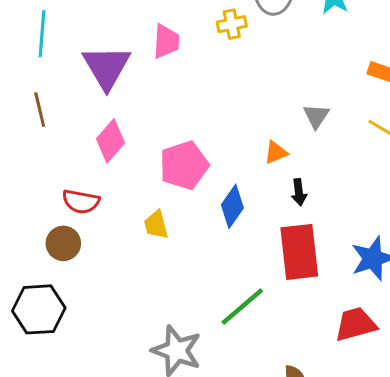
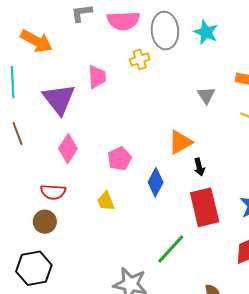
gray triangle: (316, 116) -> (206, 95), moved
orange triangle: (276, 152) -> (180, 142), size x1.5
pink pentagon: (184, 165) -> (120, 159), size x0.7

